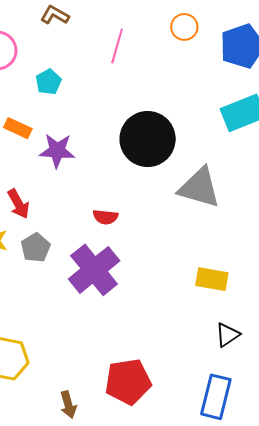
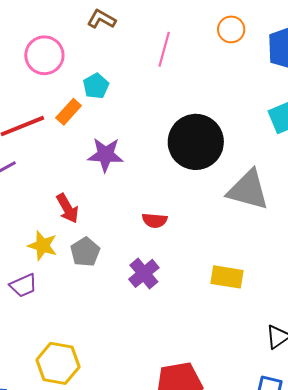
orange rectangle: (18, 128) -> (69, 112), moved, turned -72
purple cross: (94, 270) -> (144, 273), size x0.6
yellow rectangle: (212, 279) -> (227, 277), moved

